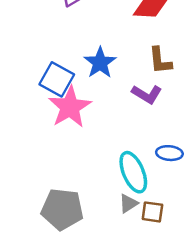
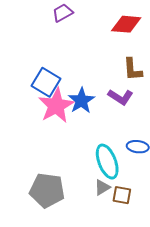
blue star: (100, 63) -> (81, 101), moved

